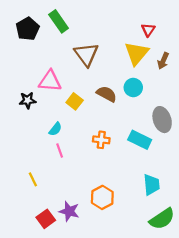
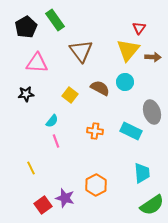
brown arrow: (163, 61) -> (153, 57), turned -112
pink triangle: (50, 81) -> (37, 63), moved

